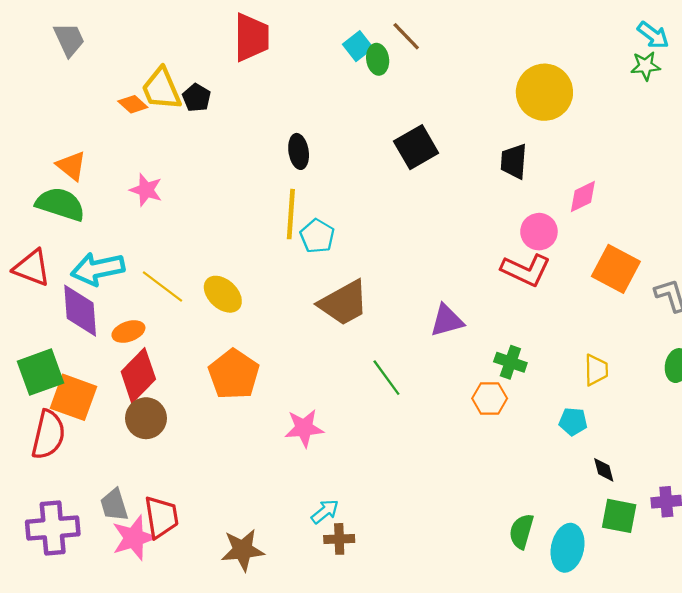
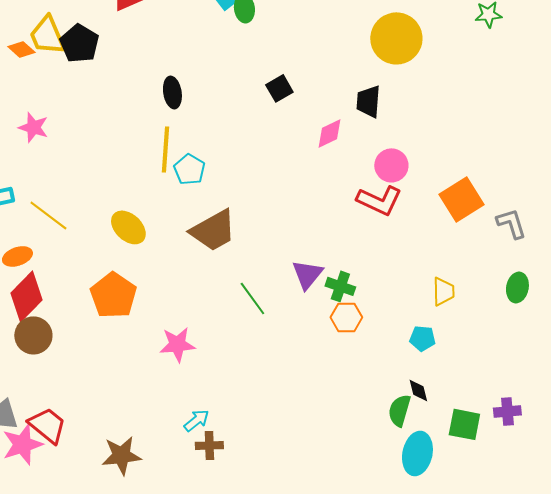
black pentagon: (196, 98) -> (79, 43), size x1.5
black square: (416, 147) -> (279, 88), size x0.7
pink diamond: (583, 196) -> (329, 133), moved
orange square: (616, 269) -> (461, 199), turned 30
yellow ellipse: (223, 294) -> (128, 227), moved
purple triangle: (447, 321) -> (307, 274), moved, turned -36
green cross: (510, 362) -> (340, 286), moved
black diamond: (604, 470) -> (418, 390), moved
red trapezoid: (161, 517) -> (47, 425), turned -42
green semicircle: (521, 531) -> (399, 410), moved

